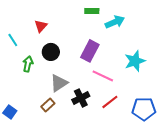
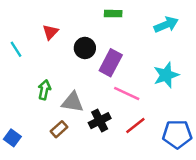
cyan arrow: (115, 22) -> (166, 25), moved
black circle: (51, 52) -> (85, 48), moved
green arrow: (28, 64) -> (44, 90), moved
gray triangle: (59, 83) -> (73, 102), turned 42

